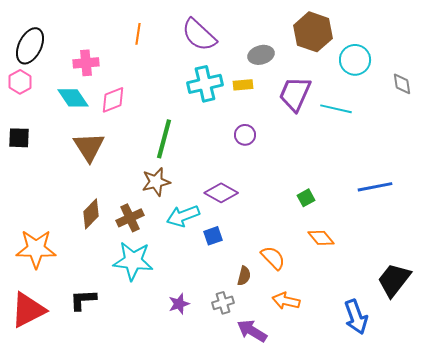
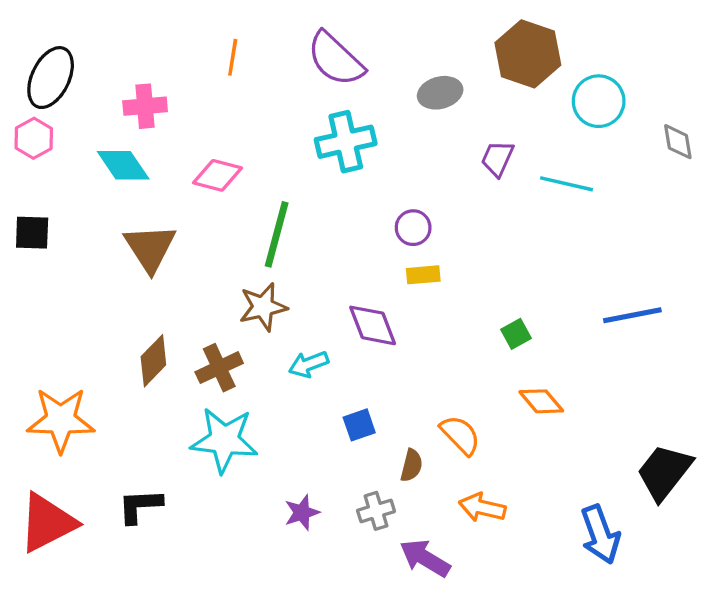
yellow rectangle: (243, 85) -> (423, 275), moved
purple trapezoid: (295, 94) -> (497, 158), size x0.6
pink diamond: (113, 100) -> (218, 175), moved, turned 36
purple diamond: (221, 193) -> (373, 325), turned 40
cyan arrow: (183, 216) -> (309, 364), size x0.7
blue square: (213, 236) -> (359, 425), moved

